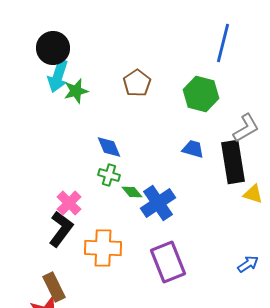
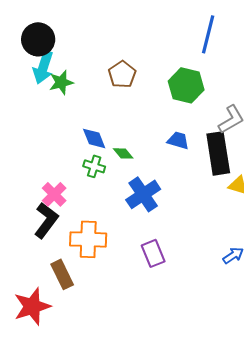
green diamond: (132, 192) -> (123, 153), moved
purple rectangle: (168, 262) -> (153, 253), size x0.7
brown rectangle: (54, 287) -> (62, 274), moved

